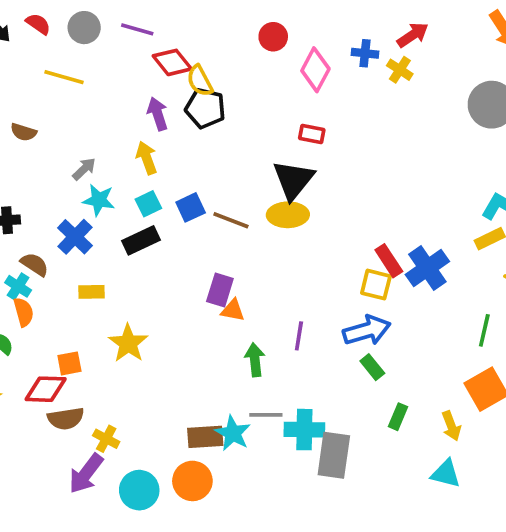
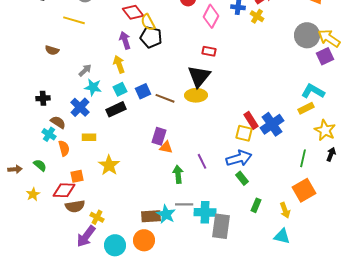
orange semicircle: (24, 312) -> (64, 148), moved
purple line: (299, 336) -> (202, 161), turned -35

